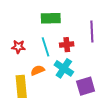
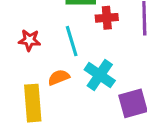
red cross: (67, 45) -> (107, 18), moved

